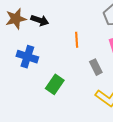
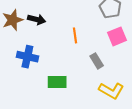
green rectangle: (55, 84) -> (57, 82), turned 60

